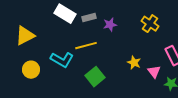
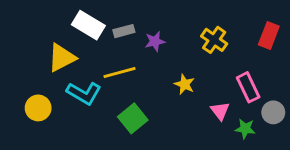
yellow triangle: (25, 36) -> (62, 58), moved
yellow star: (134, 63) -> (185, 84), moved

